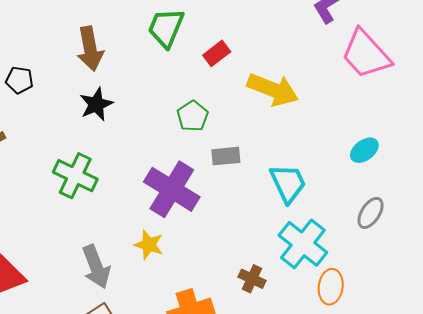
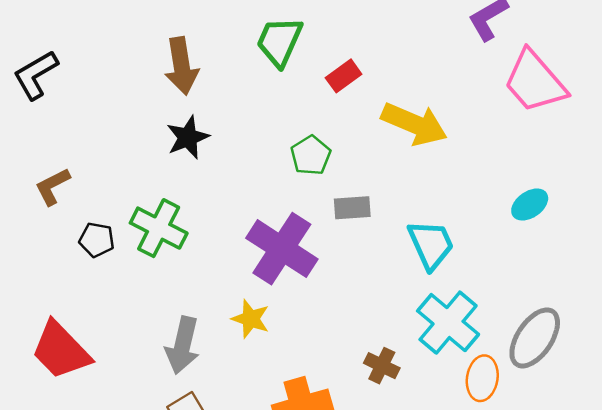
black pentagon: (19, 80) -> (97, 240), moved
gray ellipse: (371, 213) -> (535, 338), moved, size x1.5
gray arrow: (96, 267) -> (183, 345), turned 33

